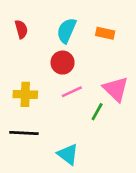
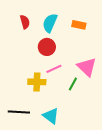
red semicircle: (21, 29) -> (25, 22), moved
yellow cross: (25, 94) -> (37, 82), moved
black line: (24, 133) -> (19, 112), moved

